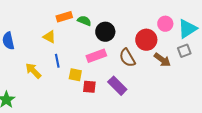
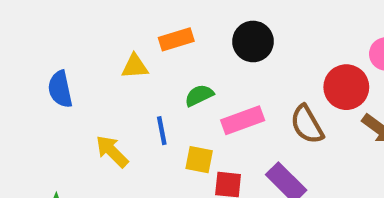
green semicircle: (84, 21) -> (199, 95), moved, turned -48
black circle: (105, 32) -> (253, 41), moved
yellow triangle: (49, 37) -> (135, 66), moved, turned -32

